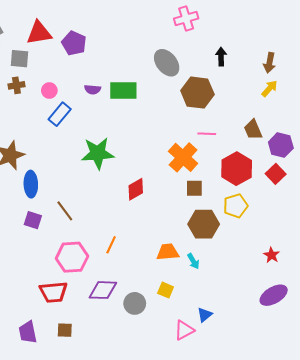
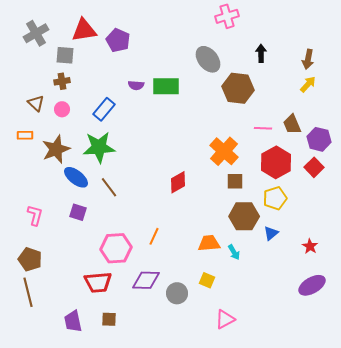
pink circle: (49, 91) -> (62, 109), moved
pink line: (207, 134) -> (263, 128), moved
green star: (98, 153) -> (99, 147), moved
blue ellipse: (31, 184) -> (76, 177), turned -50
brown line: (65, 211) -> (109, 187), moved
blue triangle: (205, 315) -> (271, 233), moved

